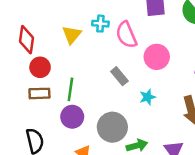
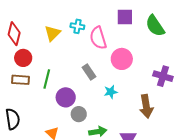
purple circle: (72, 117) -> (66, 97), moved
gray circle: (112, 127) -> (79, 114), size x0.6

